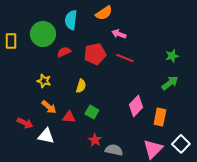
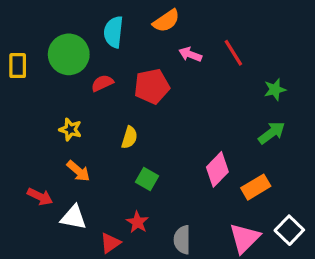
red line: (125, 58) -> (233, 53), moved, turned 36
red triangle: (69, 117) -> (110, 243), moved, turned -40
orange rectangle: (160, 117) -> (256, 187), turned 48
red star: (95, 140) -> (137, 222), moved
gray semicircle: (114, 150) -> (182, 240), turned -102

